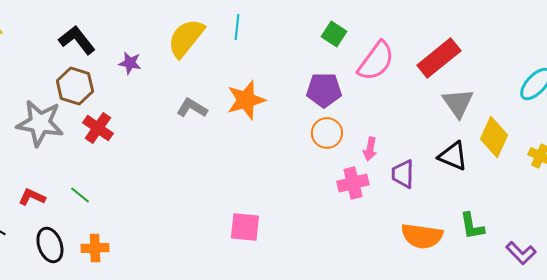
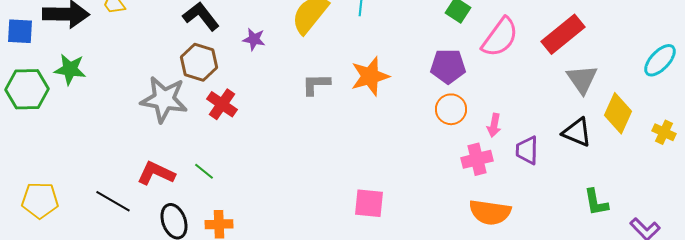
gray L-shape: (192, 108) -> (316, 84), turned -32
red L-shape: (32, 197) -> (156, 173), size x1.4
orange semicircle: (422, 236) -> (490, 212), moved

